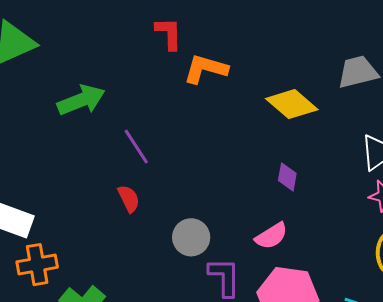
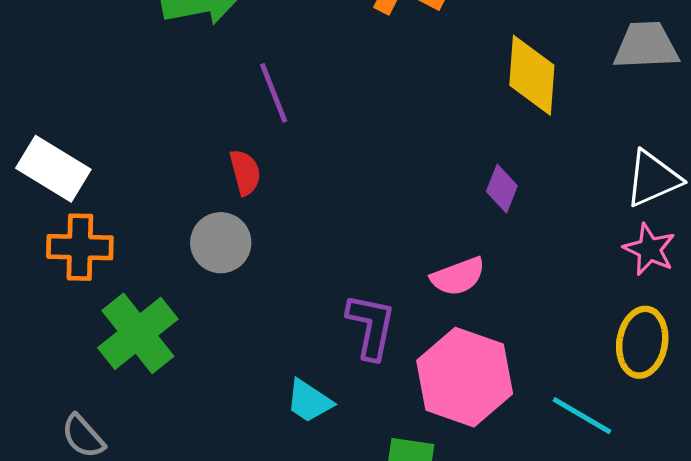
yellow diamond: (292, 104) -> (532, 75), turned 42
gray circle: (191, 237) -> (221, 243), moved

